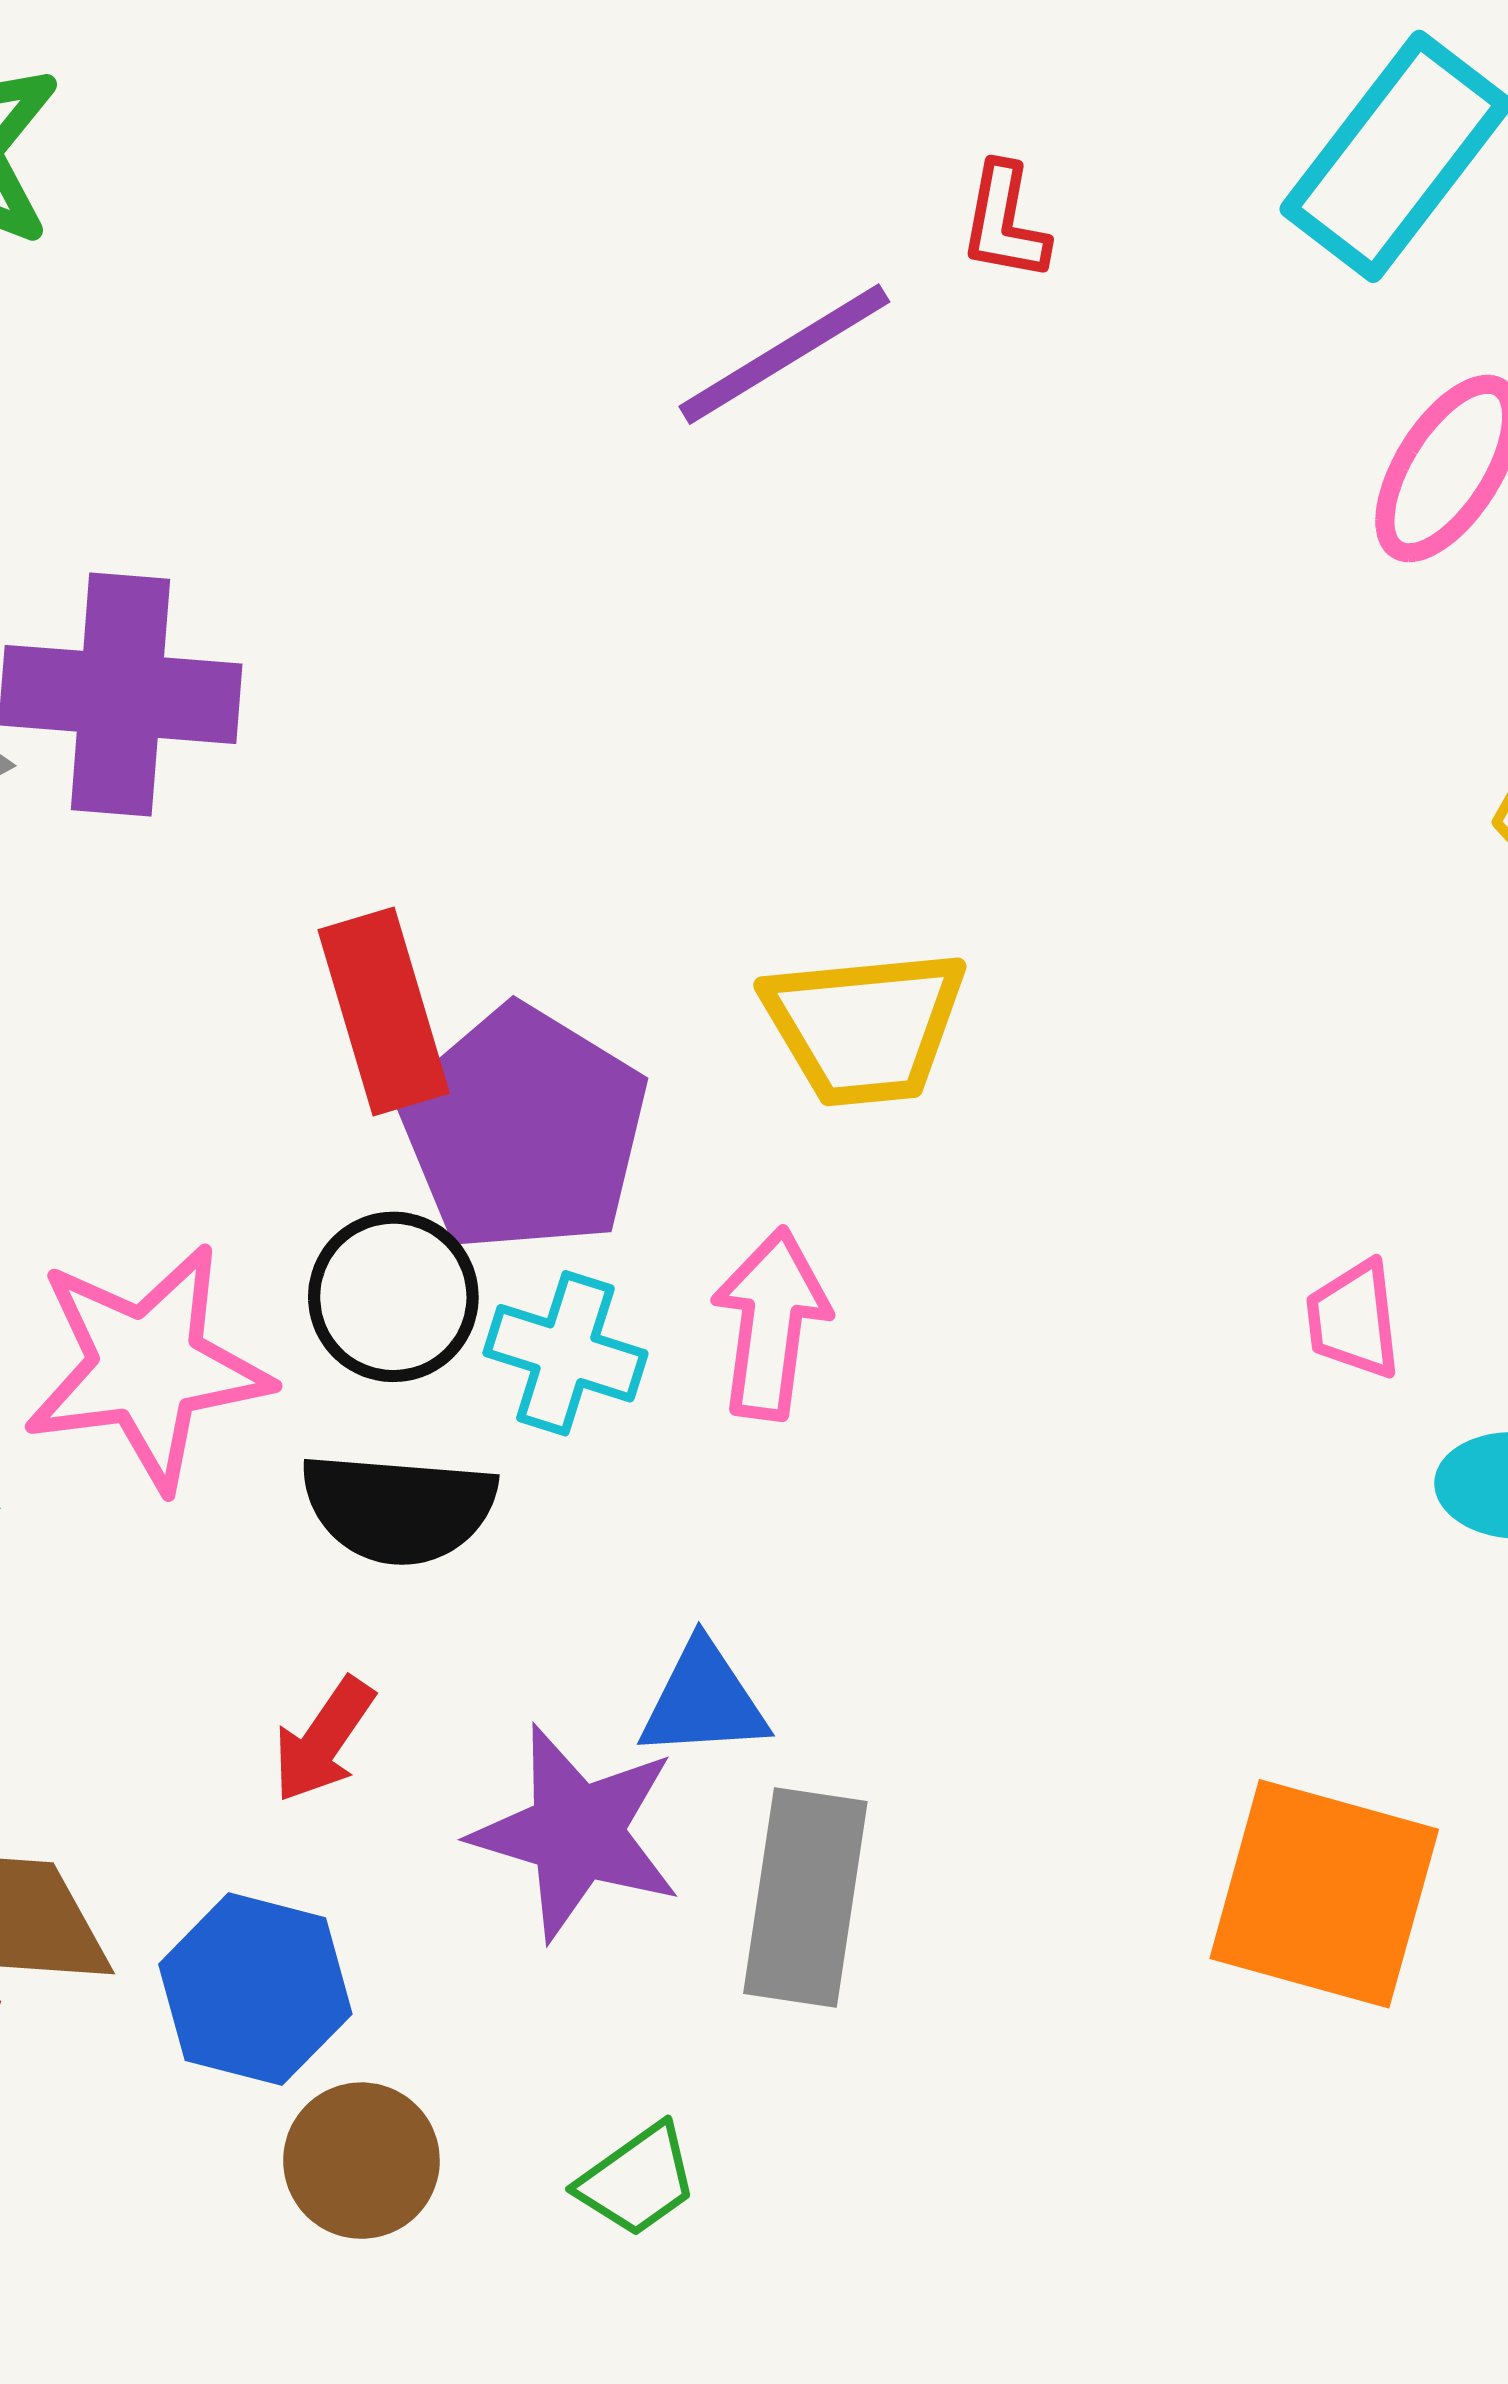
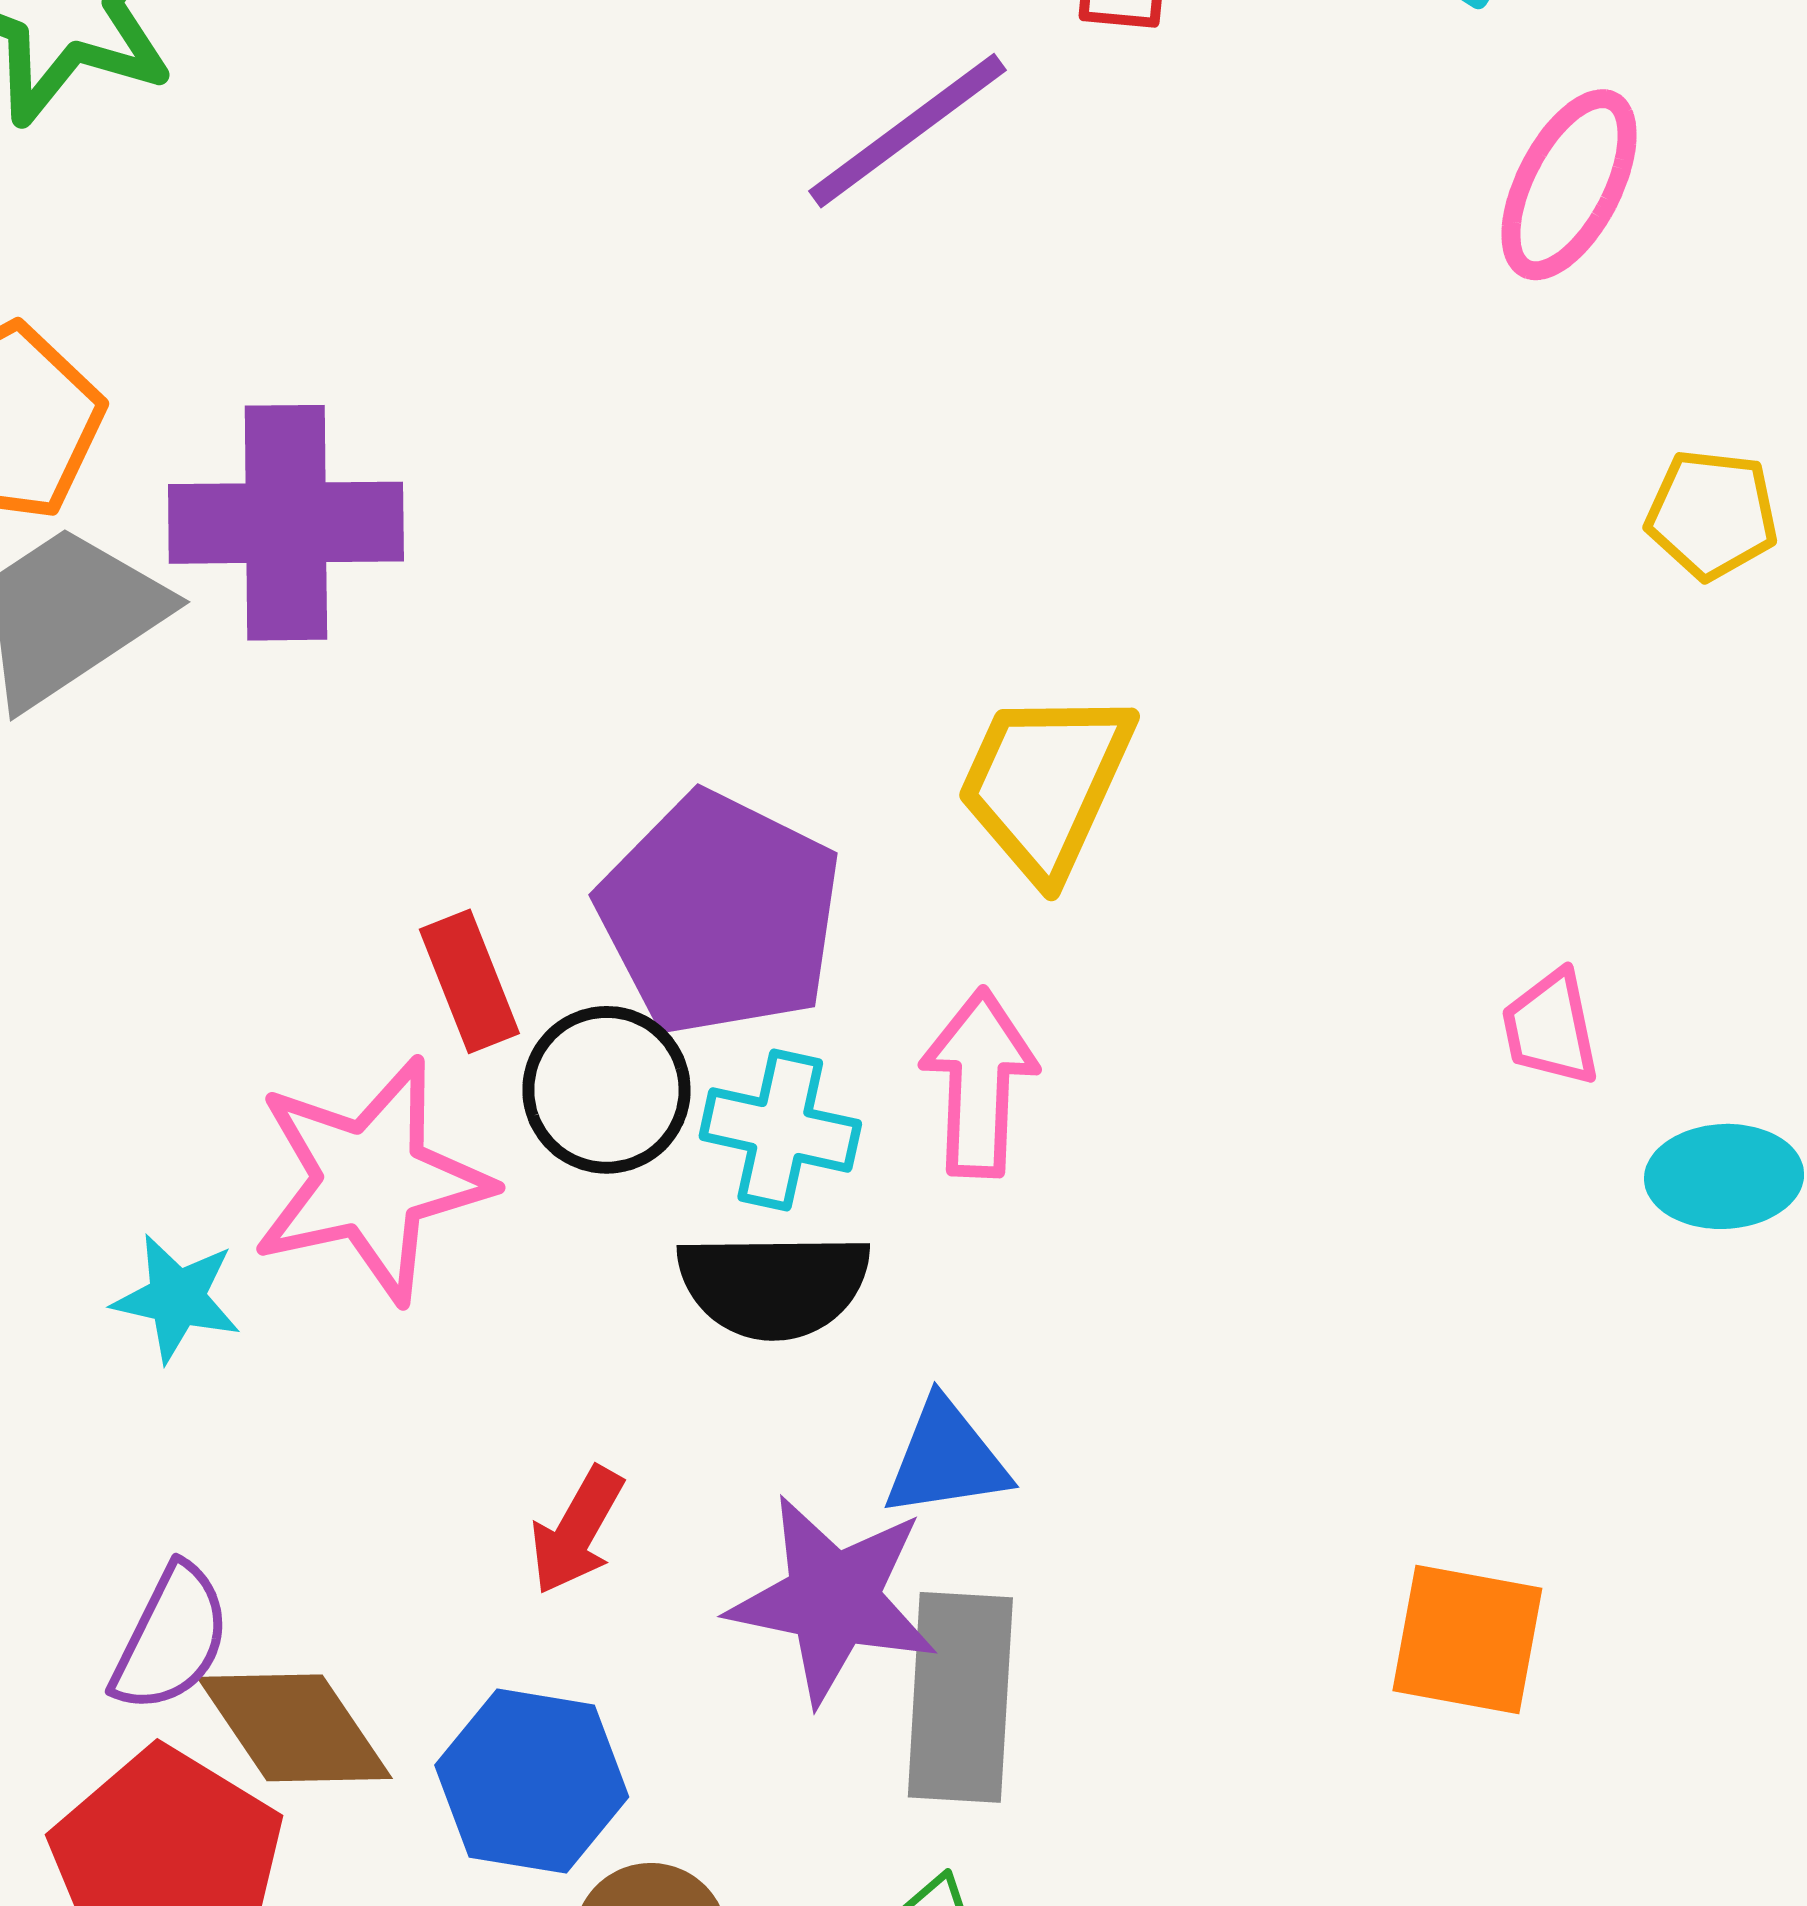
red rectangle: (384, 1012) -> (469, 981), moved, size x0.7
yellow trapezoid: (865, 1027) -> (1045, 784), turned 125
black semicircle: (399, 1508) -> (774, 1285), moved
orange square: (1324, 1894) -> (1467, 1640), moved, size x0.7
gray rectangle: (805, 1897) -> (960, 1697), moved

